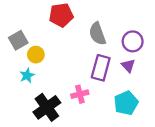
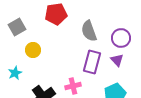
gray square: (18, 40) -> (17, 27), moved
cyan star: (27, 75) -> (15, 73), moved

